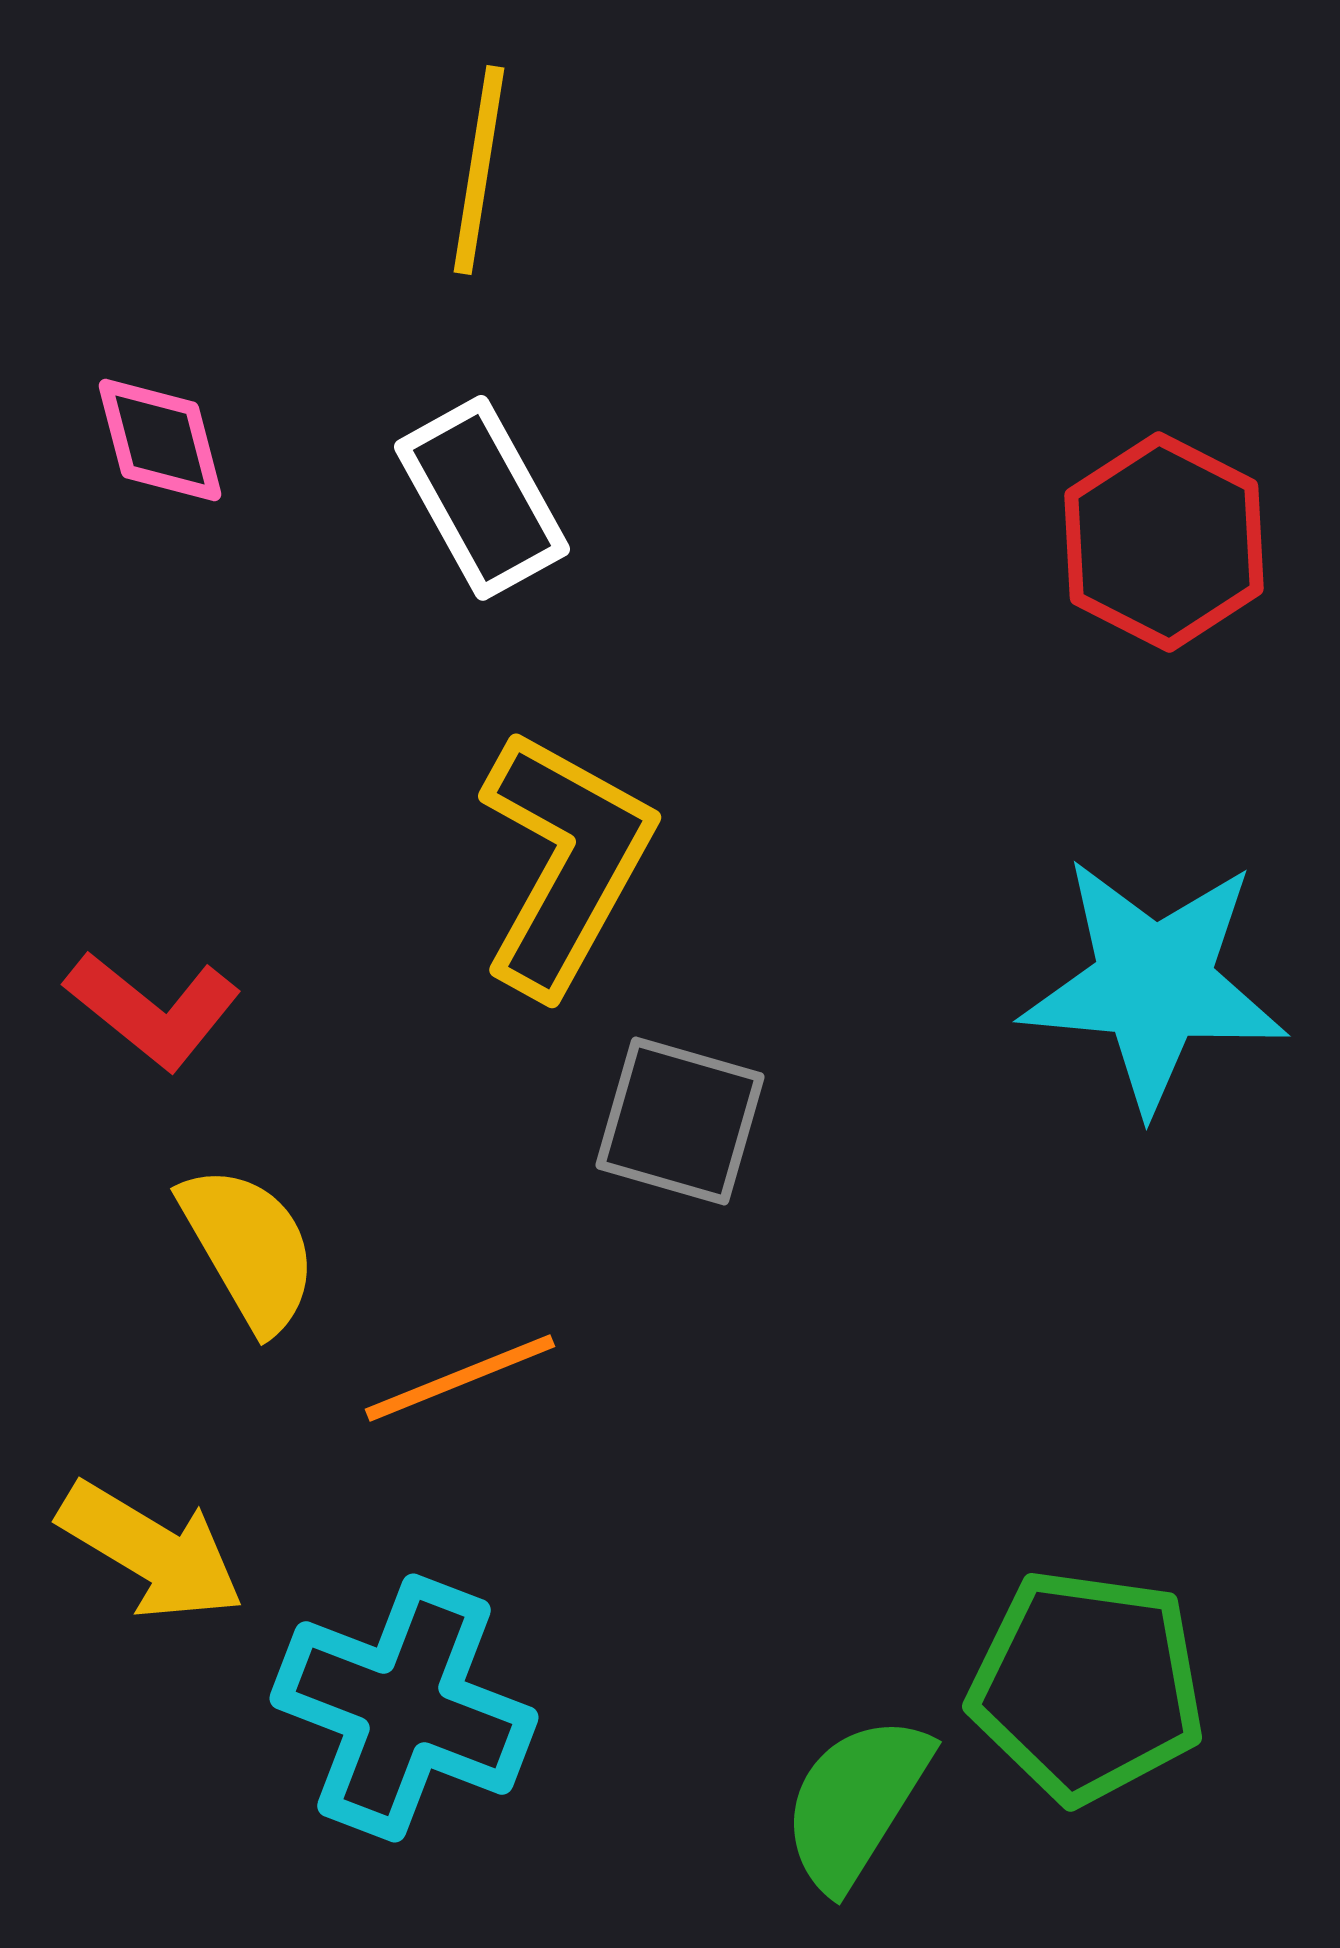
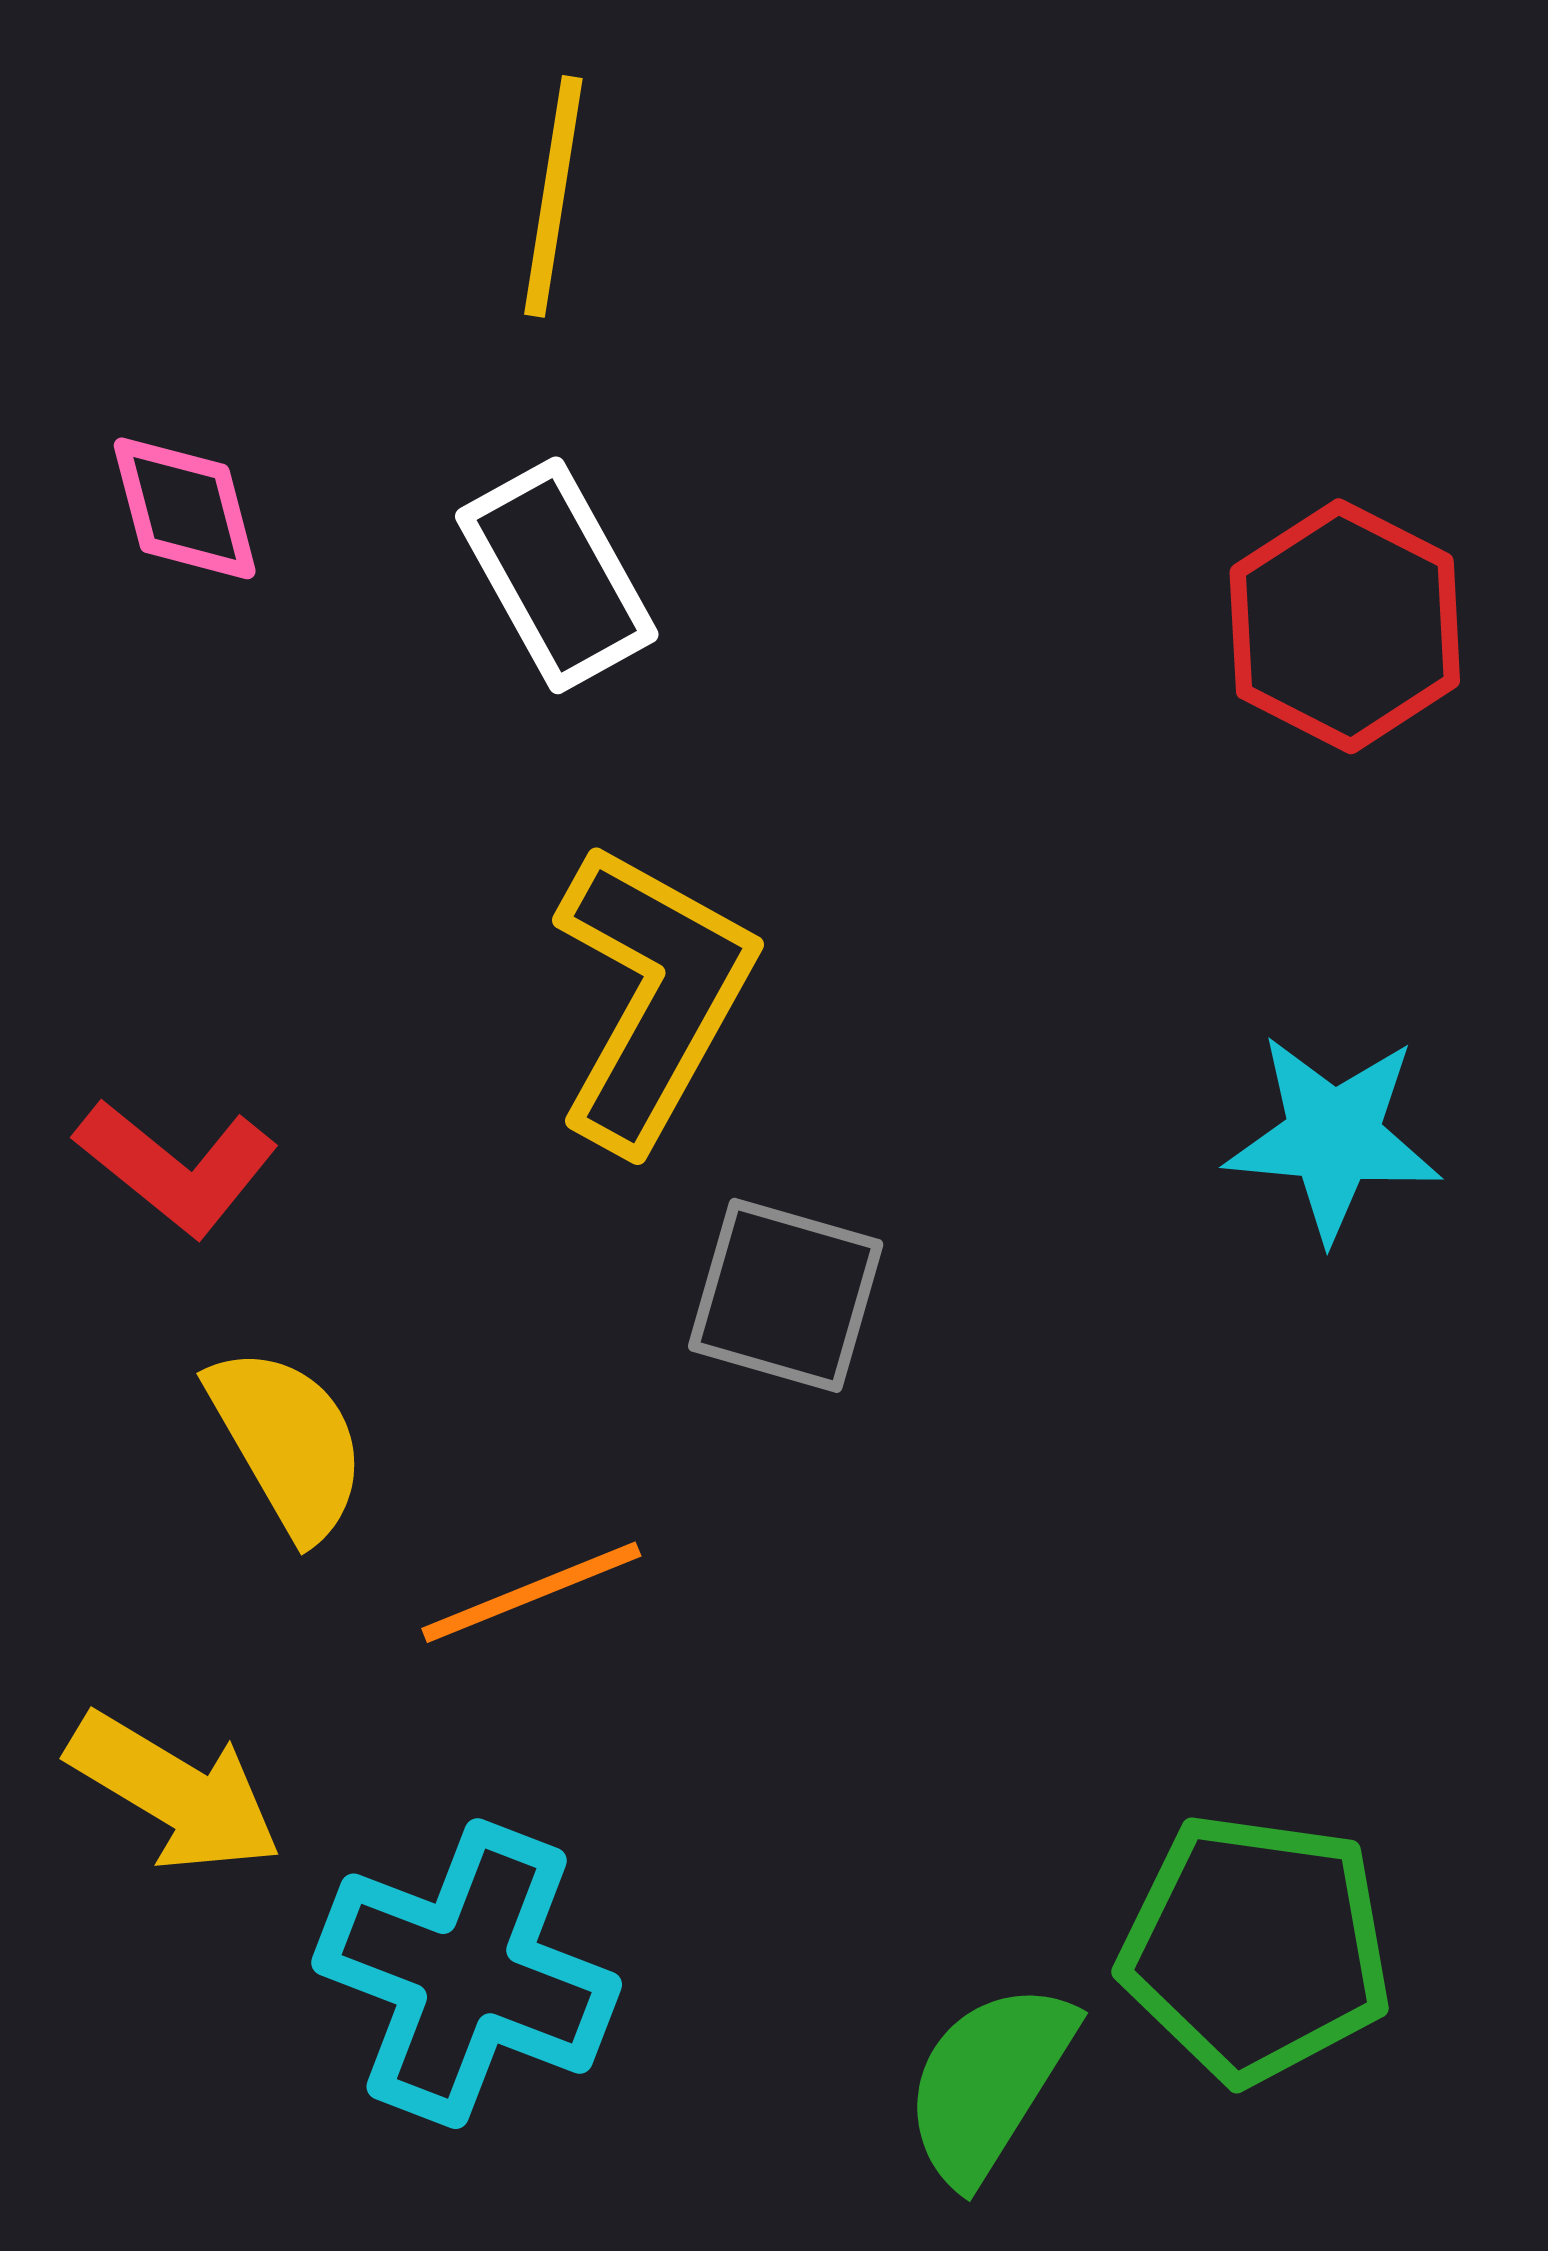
cyan star: (1154, 984) -> (1333, 1137), size x0.7

